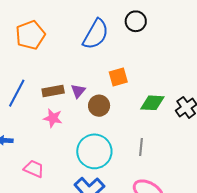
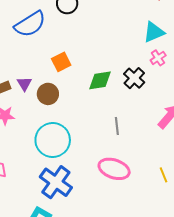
blue semicircle: (96, 34) -> (30, 24), turned 40
gray line: (141, 147) -> (117, 126), moved

